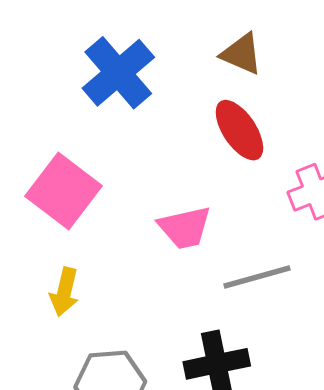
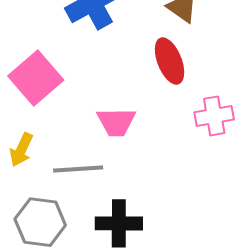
gray line: (257, 277) -> (78, 169), moved

